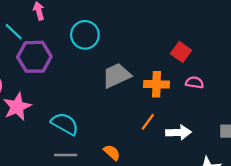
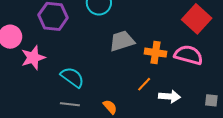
red square: (181, 52) -> (197, 19), moved, size x1.6
pink semicircle: (195, 82) -> (189, 55), size x1.8

